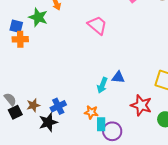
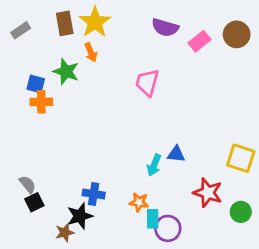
pink trapezoid: (97, 25) -> (147, 83), turned -115
brown star: (33, 105) -> (65, 233), moved
blue cross: (58, 106) -> (94, 194), turned 35

